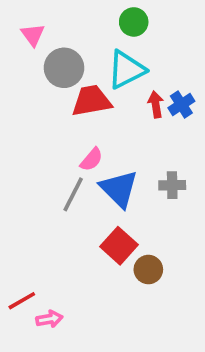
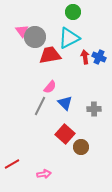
pink triangle: (33, 35) -> (22, 31), moved
blue cross: (181, 104) -> (99, 57), turned -32
gray cross: (172, 185) -> (94, 109), moved
blue triangle: (119, 189) -> (65, 103), size x0.7
pink arrow: (49, 319) -> (44, 174), moved

